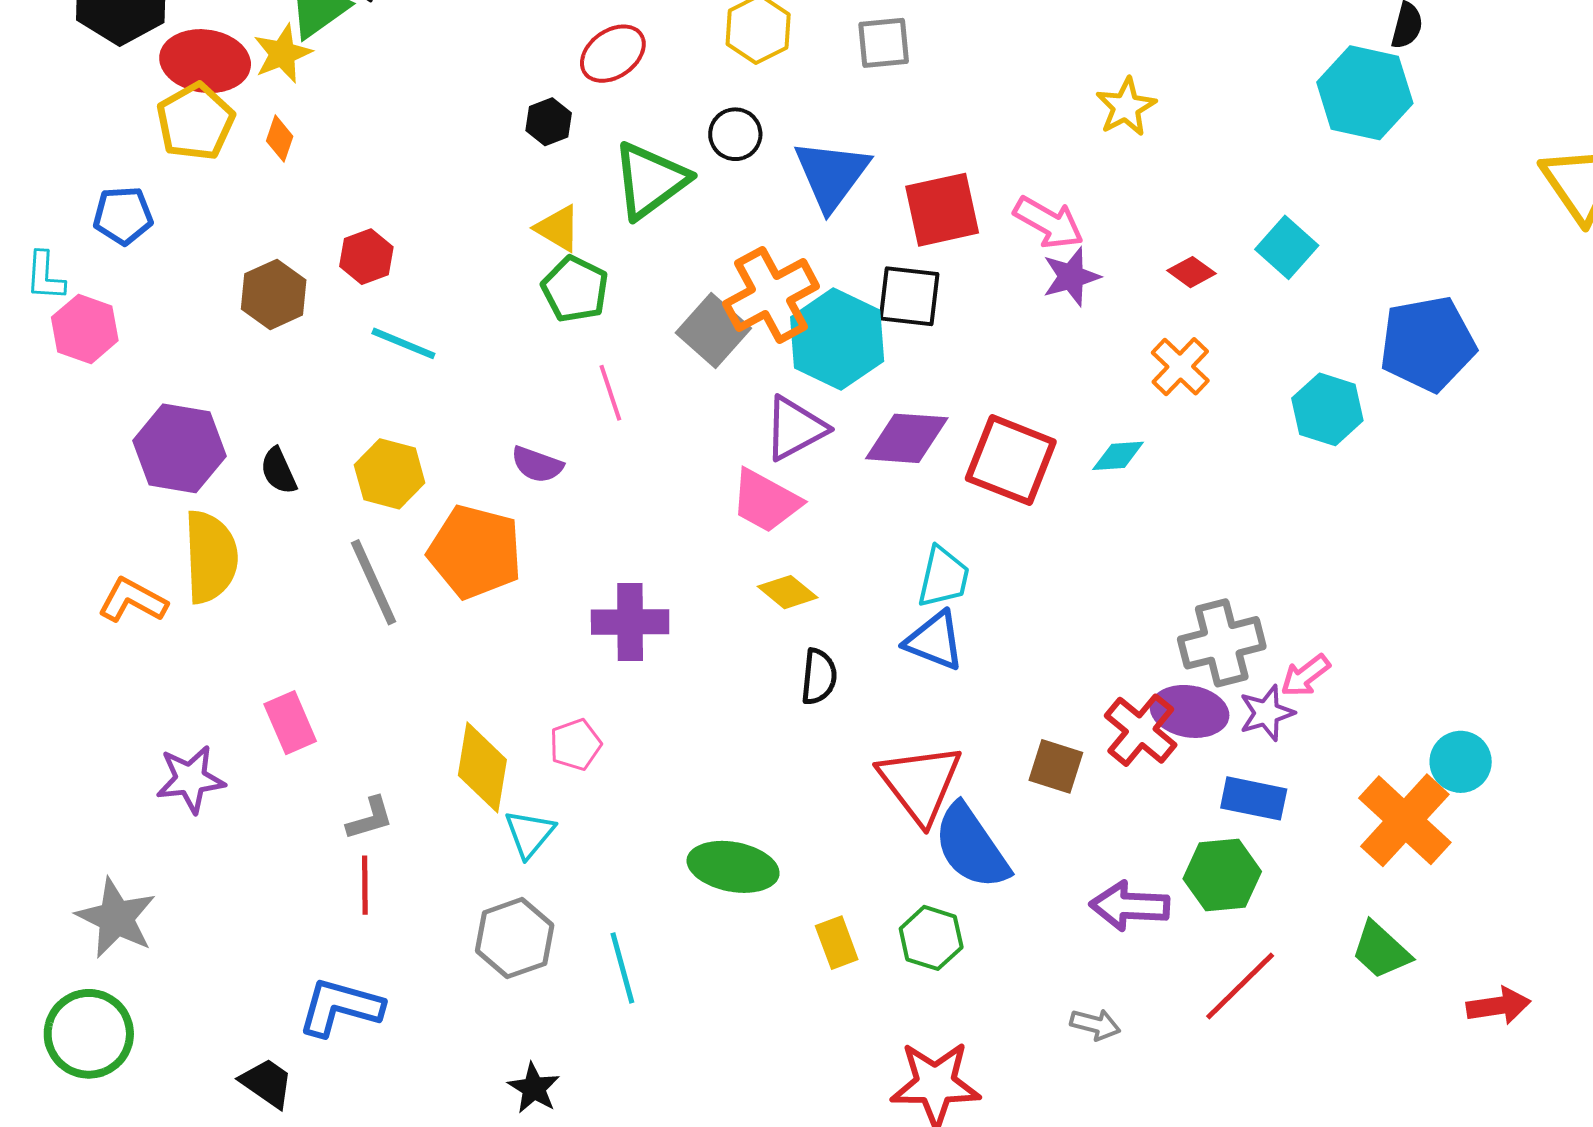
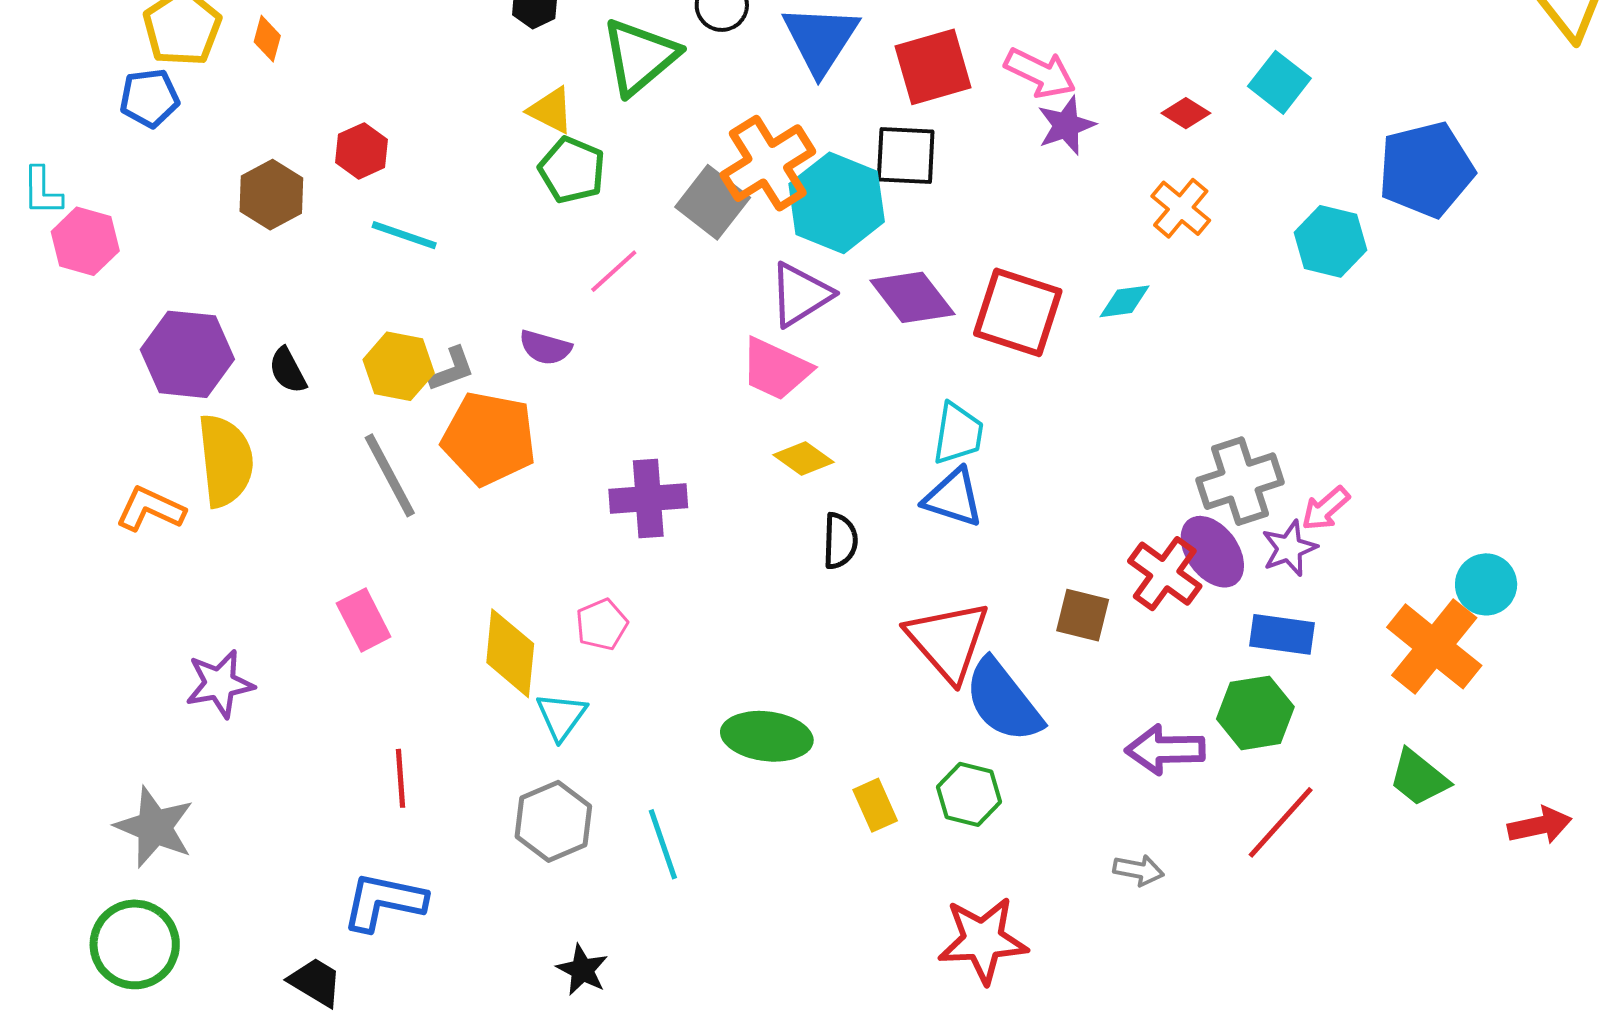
blue pentagon: (123, 216) -> (149, 98), moved
pink line: (610, 393) -> (614, 271), turned 70
purple diamond: (907, 438) -> (912, 297), turned 52
purple ellipse: (1190, 711) -> (1212, 552), turned 48
pink rectangle: (290, 723) -> (364, 620), moved
gray L-shape: (370, 818) -> (452, 369), moved

